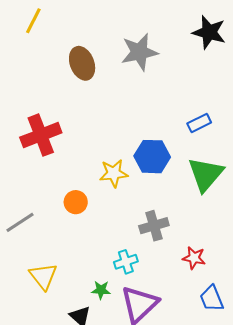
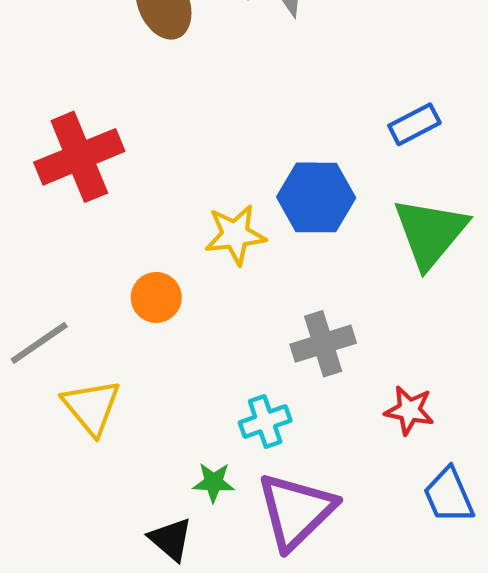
yellow triangle: (43, 276) -> (91, 407), moved

